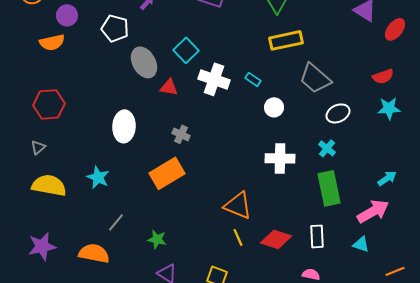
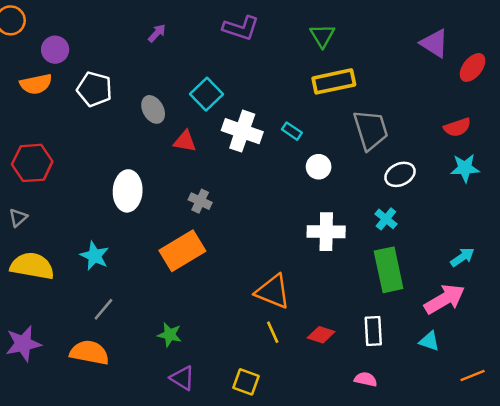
white pentagon: (115, 28) -> (95, 89), moved
gray ellipse: (144, 62) -> (153, 109), size x0.7
gray trapezoid: (315, 78) -> (371, 130), turned -148
gray line: (116, 222) -> (103, 309), moved
red diamond: (276, 239) -> (321, 335), size x0.7

